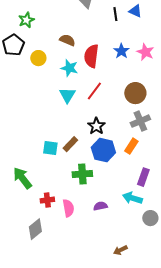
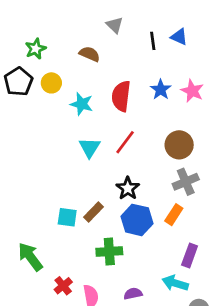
brown semicircle: (67, 40) -> (90, 54), moved
yellow circle: (38, 58) -> (51, 83), moved
cyan star: (69, 68) -> (82, 104), moved
red cross: (47, 200) -> (63, 286), turned -32

